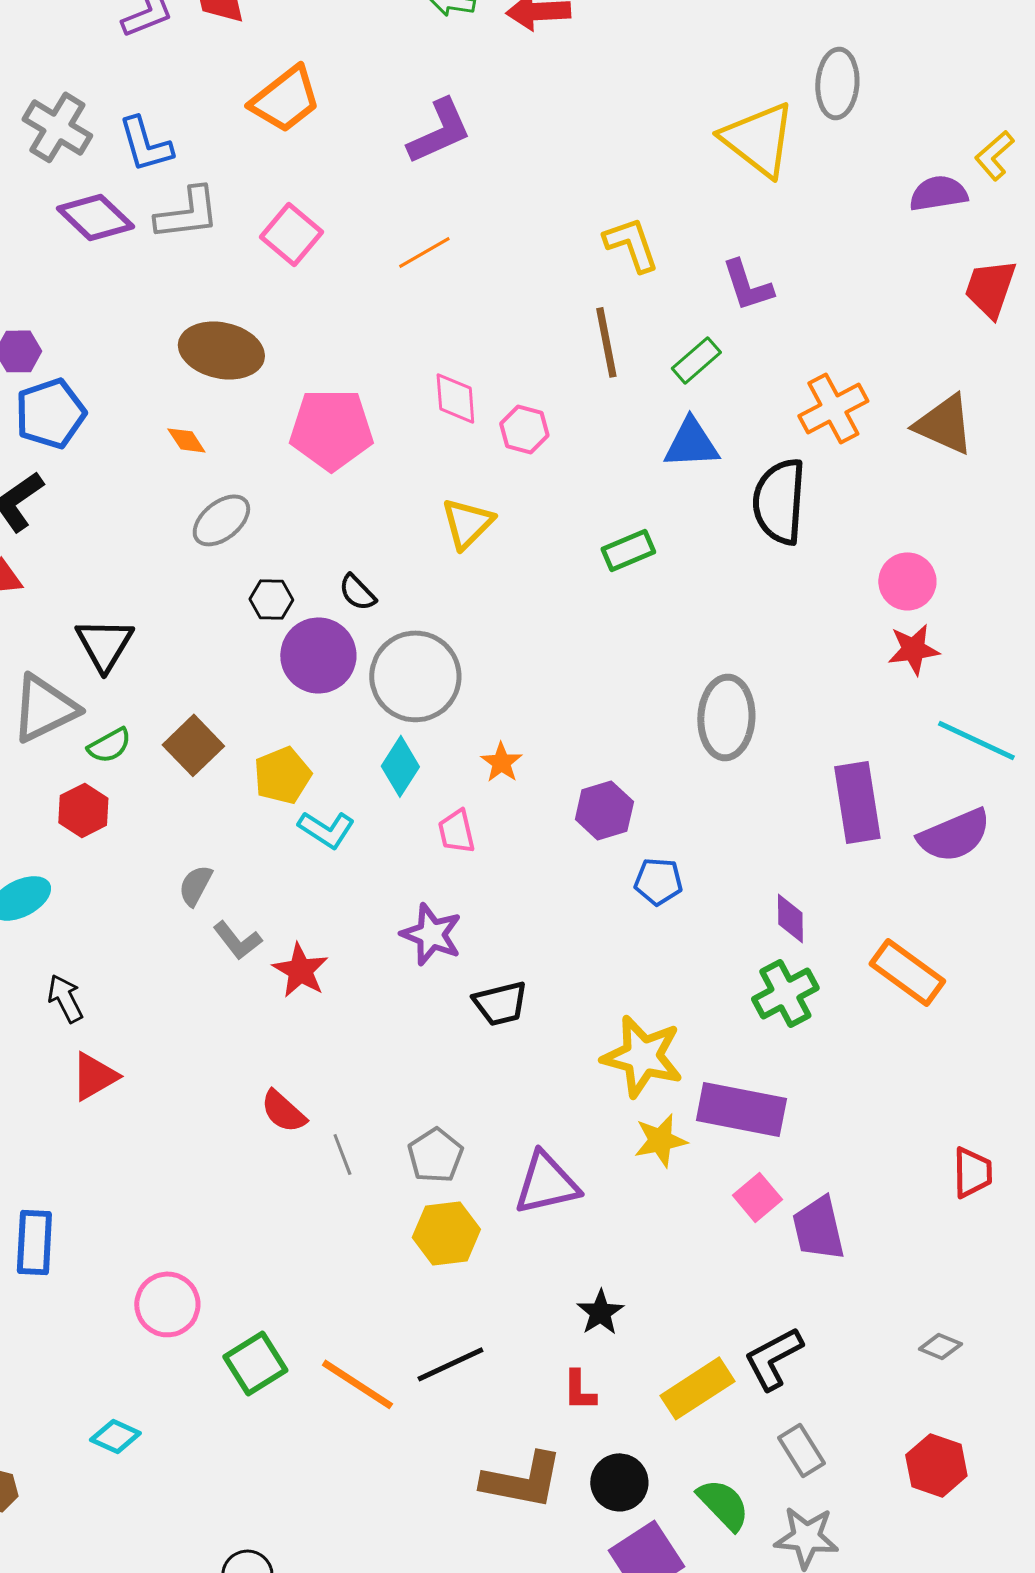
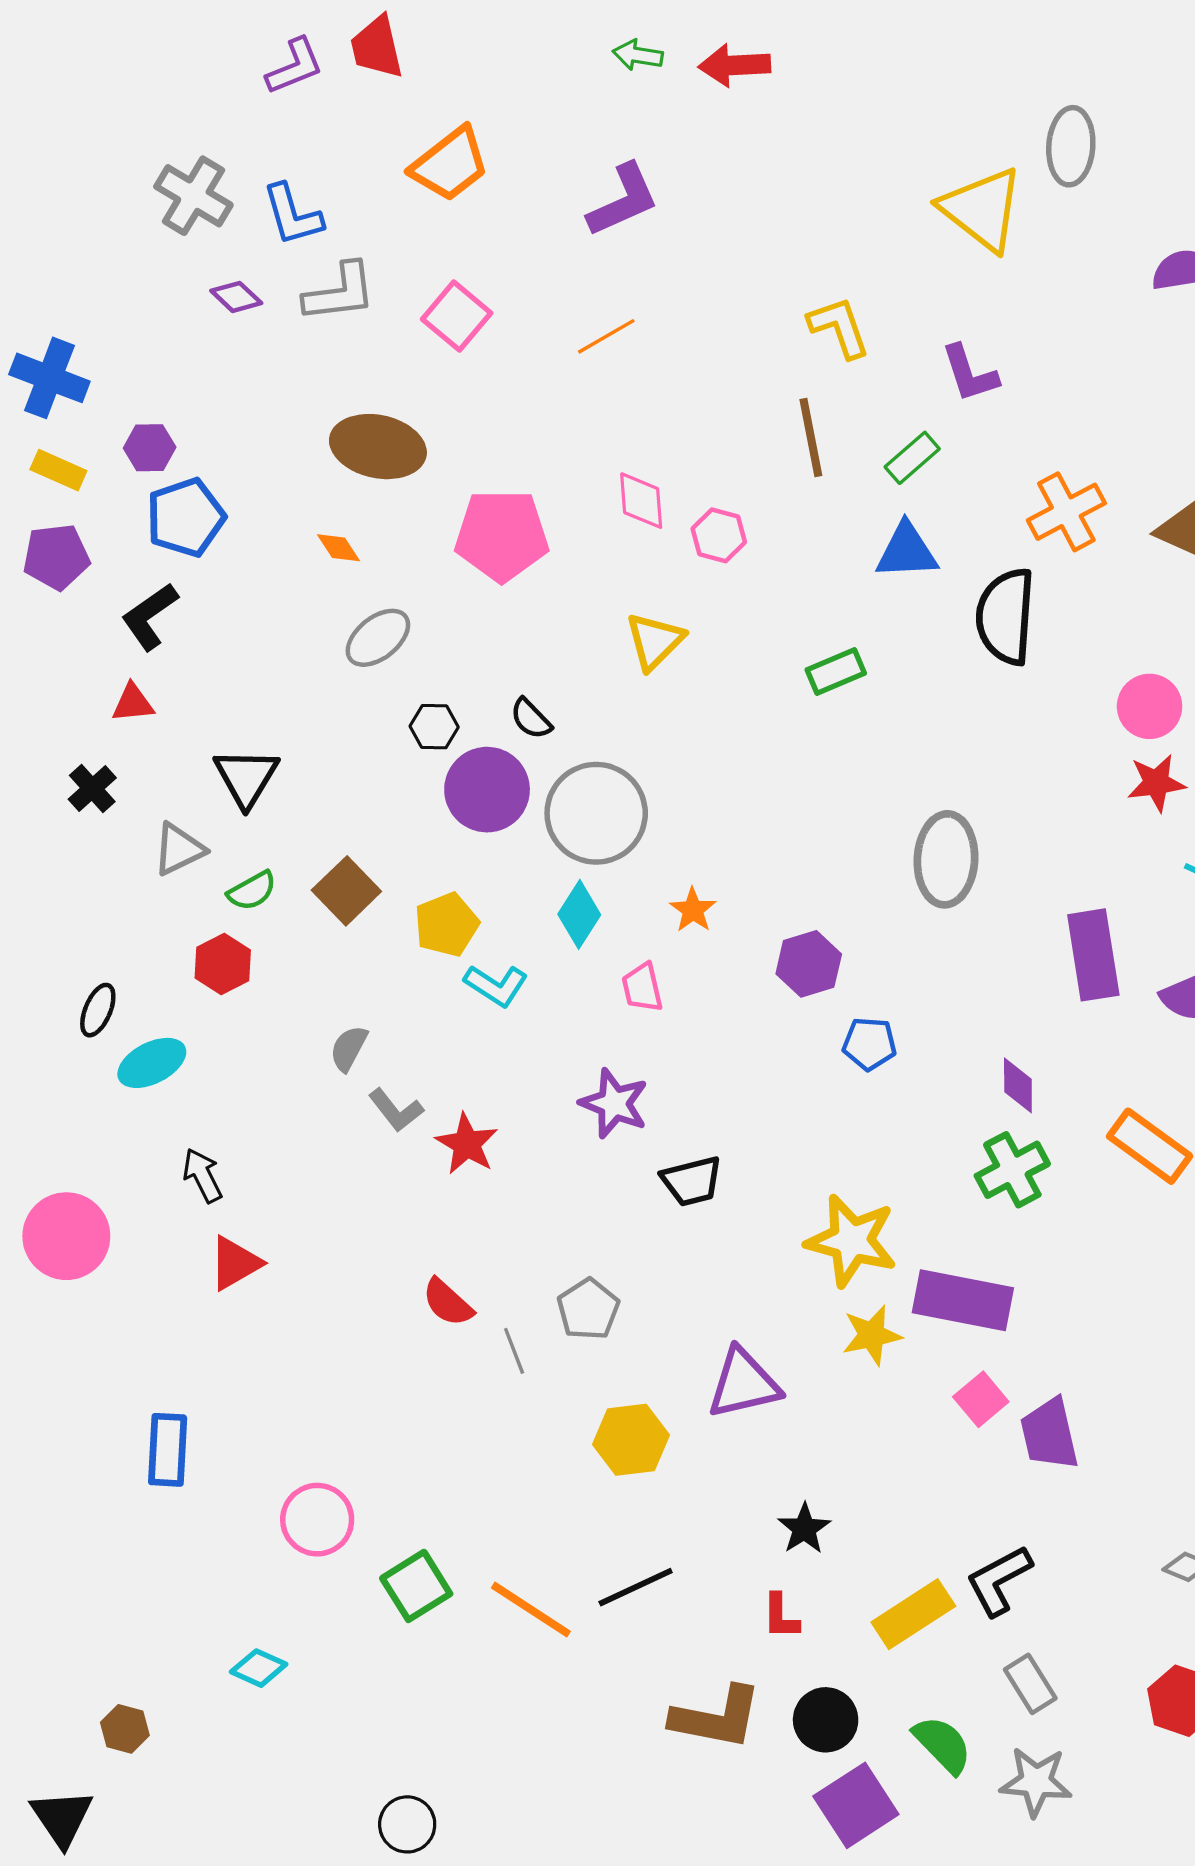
purple diamond: (95, 217) -> (236, 297), size x0.6
gray triangle: (44, 708) -> (179, 849), size x0.7
gray pentagon: (435, 1155) -> (588, 1309), moved

